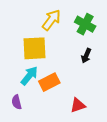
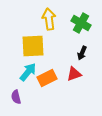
yellow arrow: (51, 20) -> (49, 19), turned -45
red triangle: (78, 105) -> (74, 74), moved

